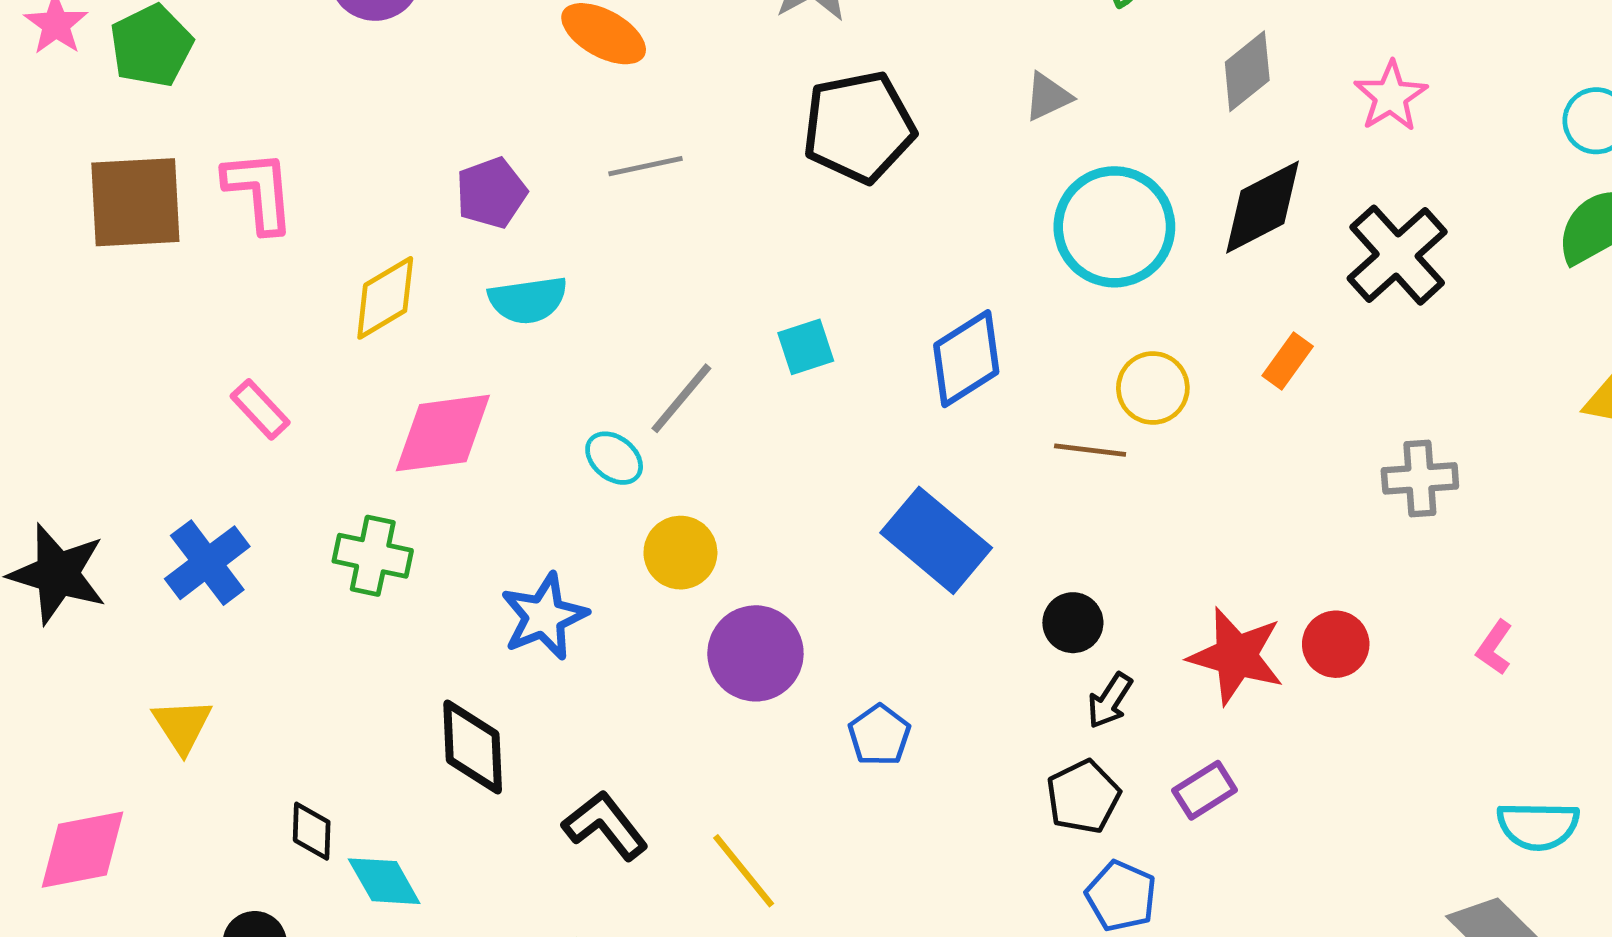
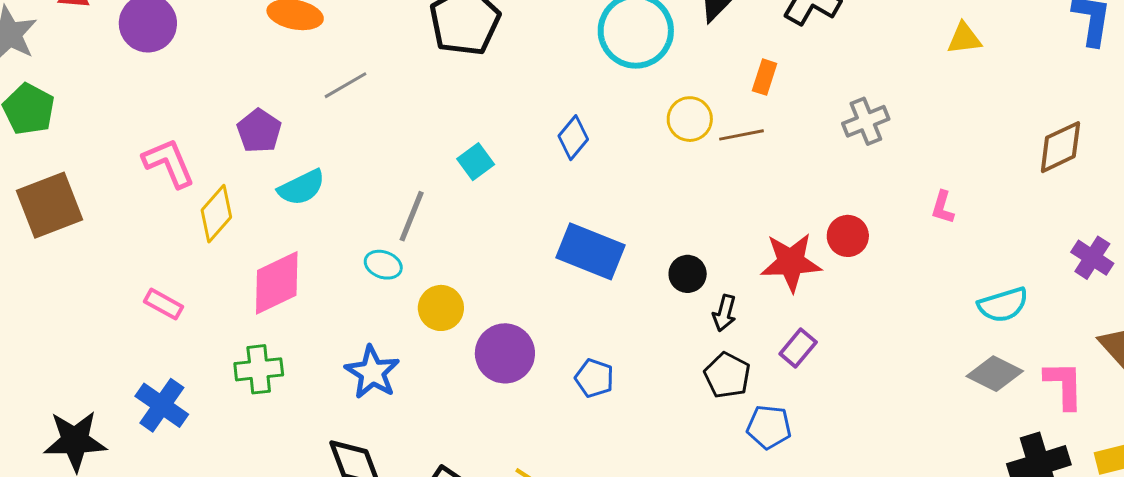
pink L-shape: (259, 191) -> (169, 163), moved
blue diamond: (966, 359) -> (573, 138), size x0.7
brown line: (1090, 450) -> (742, 135), moved

